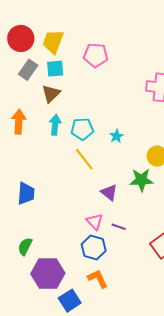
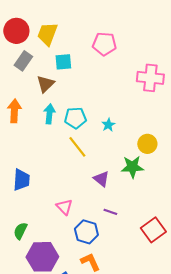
pink pentagon: (96, 55) -> (104, 44), moved
cyan square: (55, 69) -> (63, 62), moved
pink triangle: (95, 222) -> (64, 207), moved

